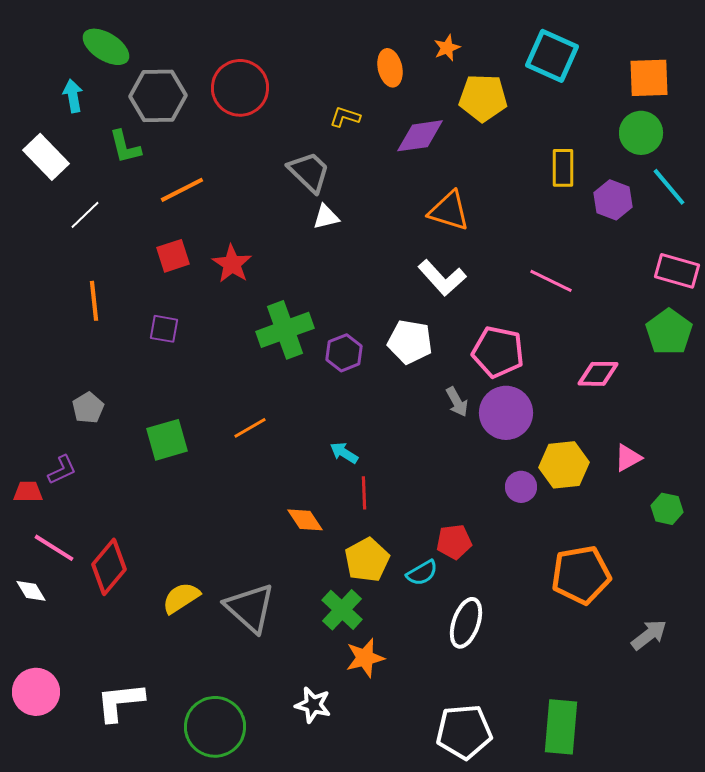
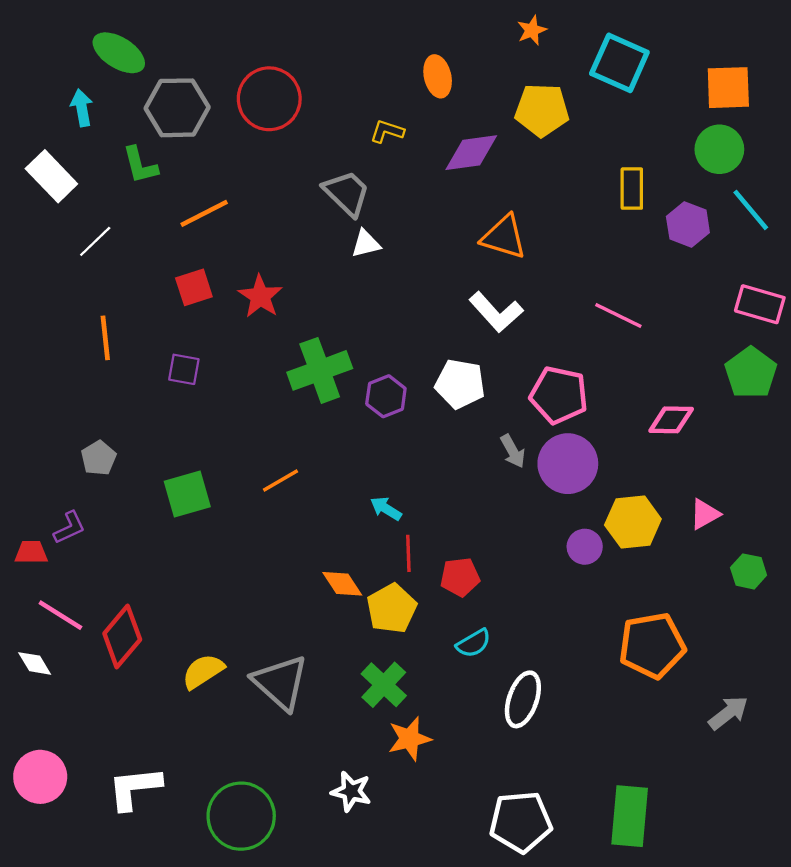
orange star: (447, 48) -> (532, 30), moved
red pentagon: (454, 542) -> (460, 577), moved
yellow pentagon: (367, 560) -> (392, 608), moved

